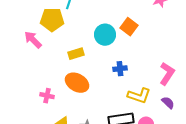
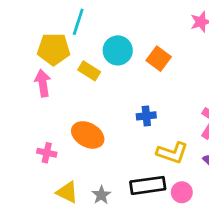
cyan circle: (105, 35) -> (118, 50), moved
pink arrow: (33, 40) -> (43, 83), moved, turned 36
yellow rectangle: (76, 54) -> (89, 71), moved, turned 49

